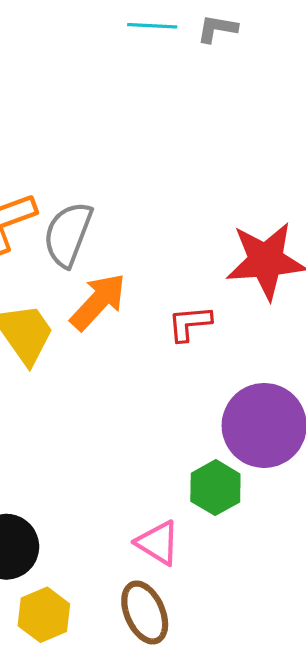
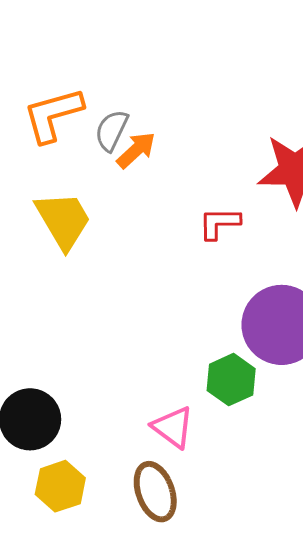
gray semicircle: (68, 234) -> (112, 130), size x0.7
orange arrow: (98, 302) -> (136, 150), moved, size x0.7

